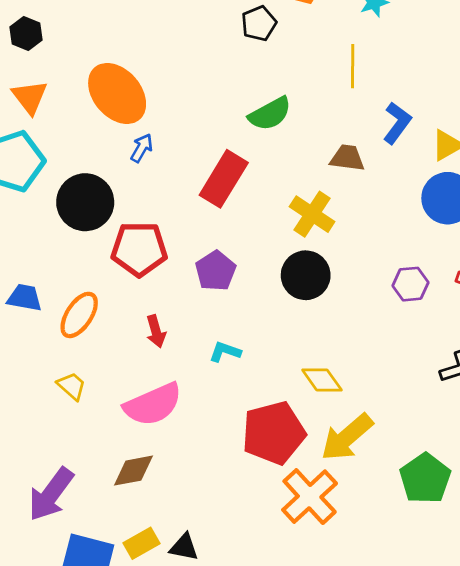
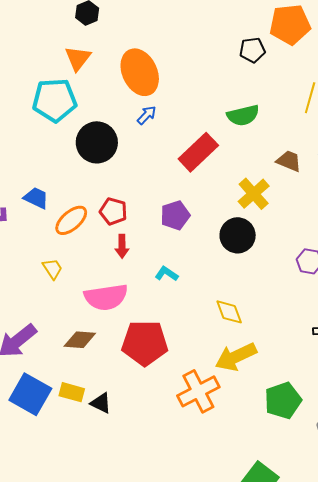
red pentagon: (139, 249) -> (113, 211), moved, size x0.7
red pentagon: (274, 433) -> (145, 343), moved
yellow rectangle: (141, 543) -> (72, 392), turned 30

